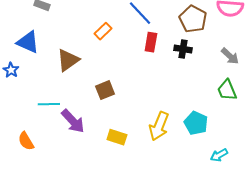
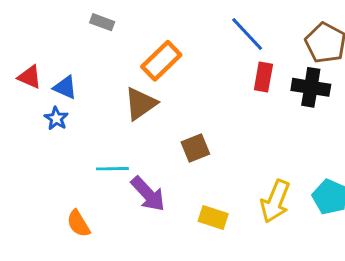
orange rectangle: (103, 31) -> (161, 61), moved, size x1.5
blue triangle: (28, 42) -> (65, 87), moved, size x0.7
black cross: (183, 49) -> (311, 87), size x1.4

